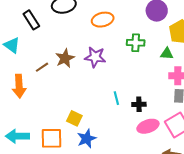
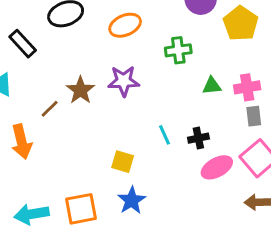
green triangle: (167, 54) -> (212, 86), moved
yellow square: (74, 118) -> (123, 162), moved

